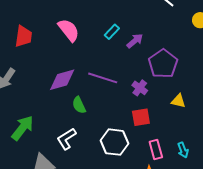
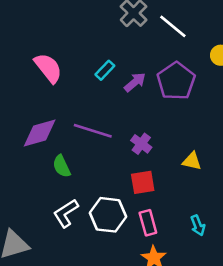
purple pentagon: (163, 64) -> (176, 81), moved
white L-shape: (66, 139) -> (66, 213), moved
pink rectangle: (156, 150) -> (148, 223), moved

